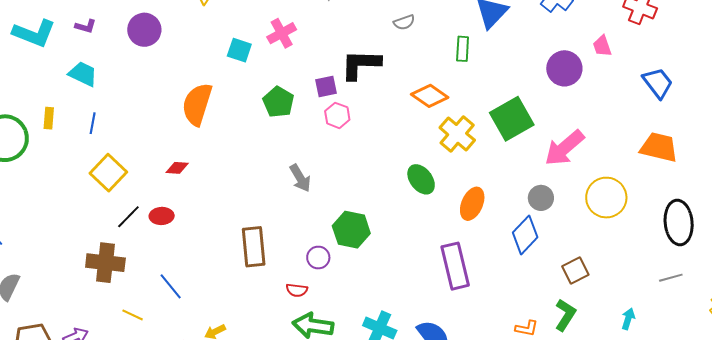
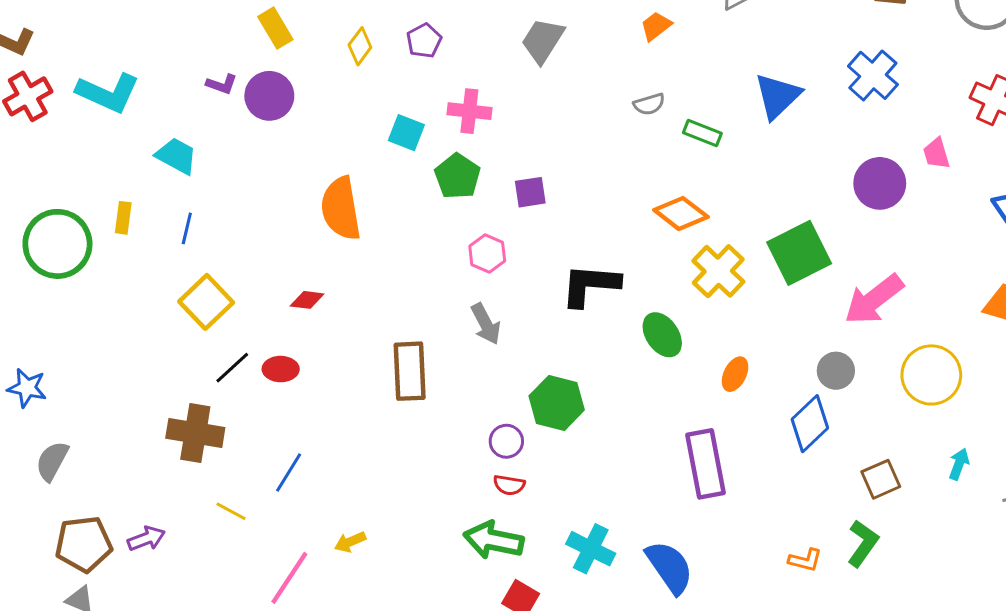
purple L-shape: (86, 26) -> (222, 84), moved
pink cross: (282, 33) -> (469, 111), turned 32
green rectangle: (463, 49) -> (702, 133), moved, turned -75
black L-shape: (361, 64) -> (590, 285), moved
green pentagon: (278, 102) -> (457, 176), moved
orange semicircle: (197, 104) -> (341, 209), turned -30
pink hexagon: (337, 115) -> (487, 254), moved
orange ellipse: (472, 204) -> (735, 374), size x0.7
brown rectangle: (254, 247) -> (410, 371), moved
blue line: (171, 286) -> (289, 473), turned 68
red semicircle: (297, 290) -> (509, 485), moved
cyan arrow: (628, 319) -> (959, 464), moved

